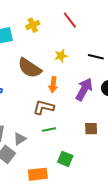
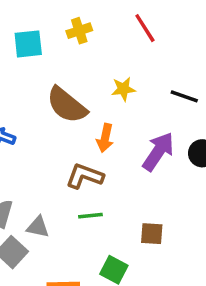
brown square: (91, 129) -> (152, 234), moved
gray triangle: (20, 139) -> (38, 227), turned 40

